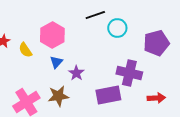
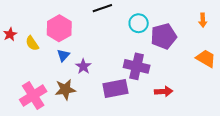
cyan circle: (117, 28) -> (139, 23), moved

